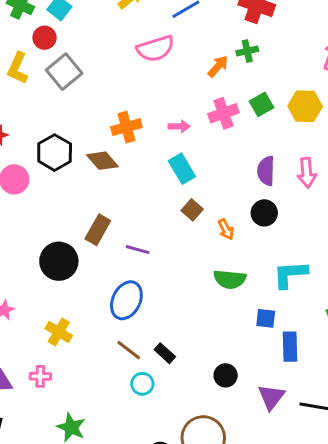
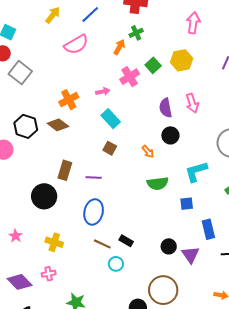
brown square: (192, 210) -> (110, 148), moved
blue rectangle: (290, 347) -> (208, 229), moved
purple triangle: (271, 397) -> (190, 255), moved

